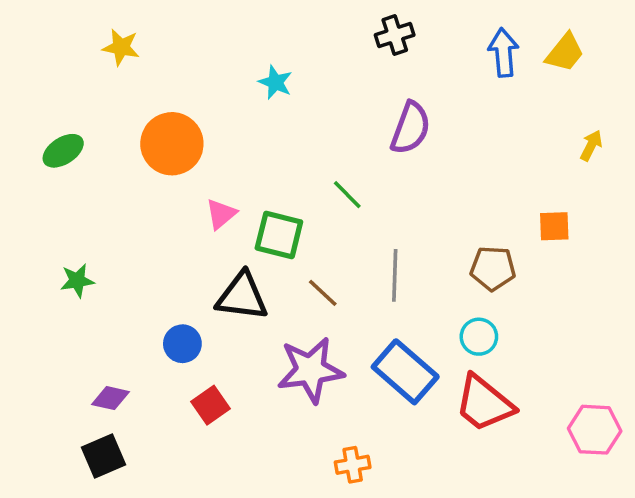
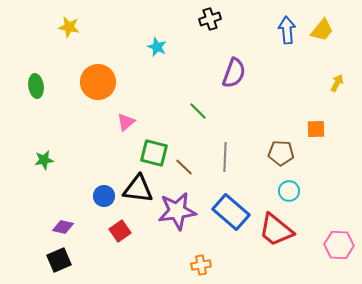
black cross: (395, 35) -> (210, 19), moved
green ellipse: (63, 151) -> (36, 86), turned -65
green square: (279, 235) -> (154, 153), moved
black triangle: (242, 296) -> (138, 189), moved
cyan circle: (479, 337) -> (289, 191), moved

